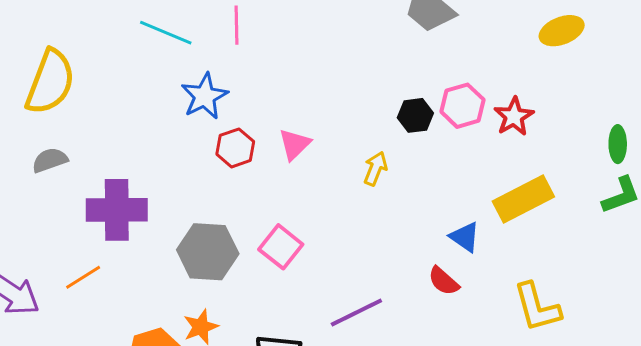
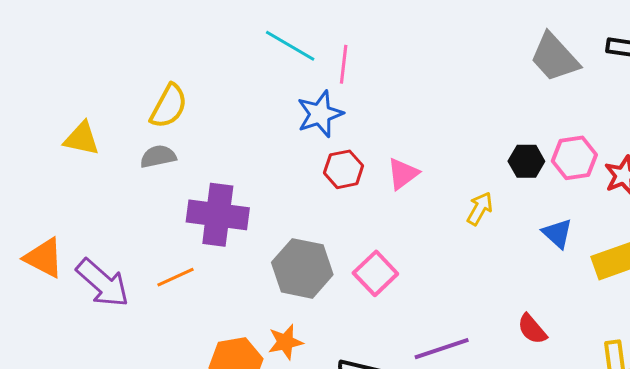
pink line: (236, 25) -> (344, 64), moved
yellow semicircle: (50, 82) -> (169, 106), moved, size x0.7
blue triangle: (465, 237) -> (557, 233), moved

